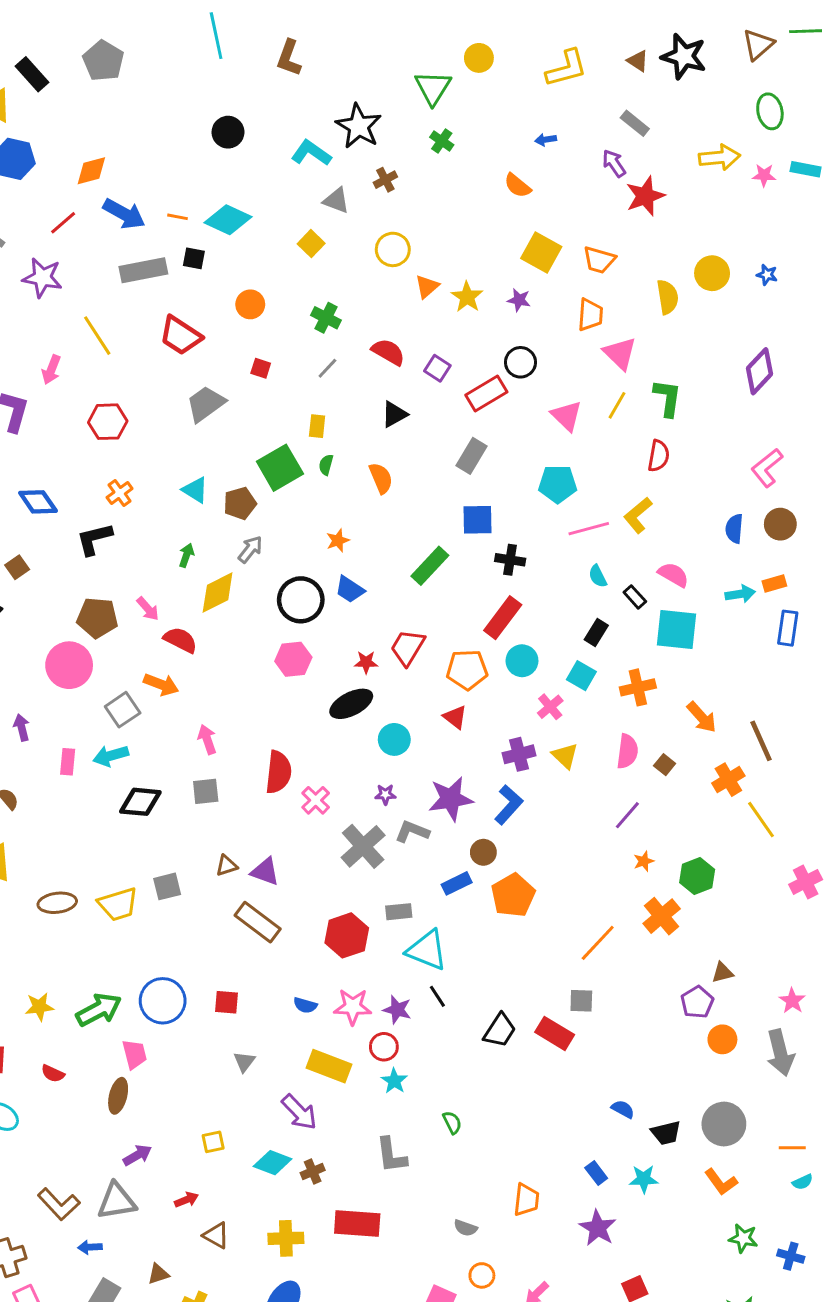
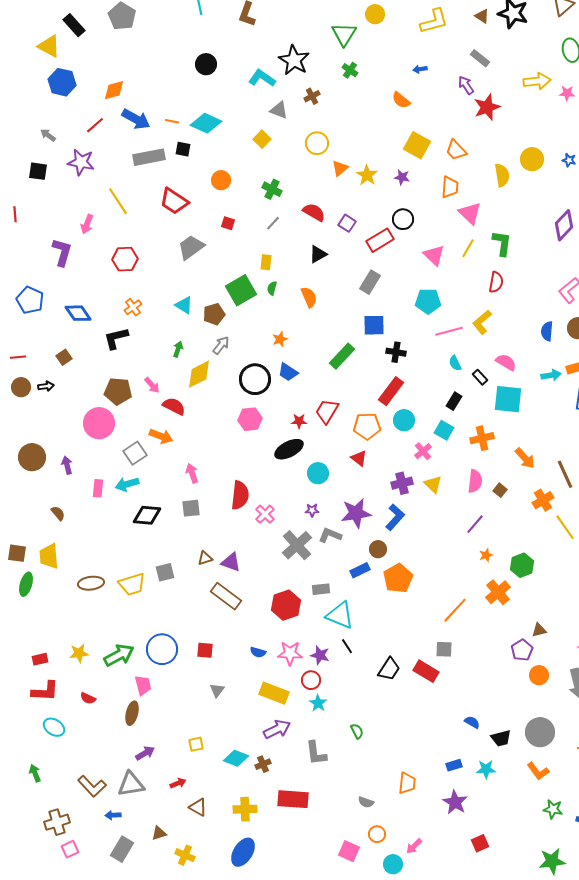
orange trapezoid: (599, 260) -> (456, 150), turned 30
purple arrow: (299, 1112) -> (277, 729), moved, turned -72
blue rectangle: (596, 1173) -> (454, 765), turned -70

